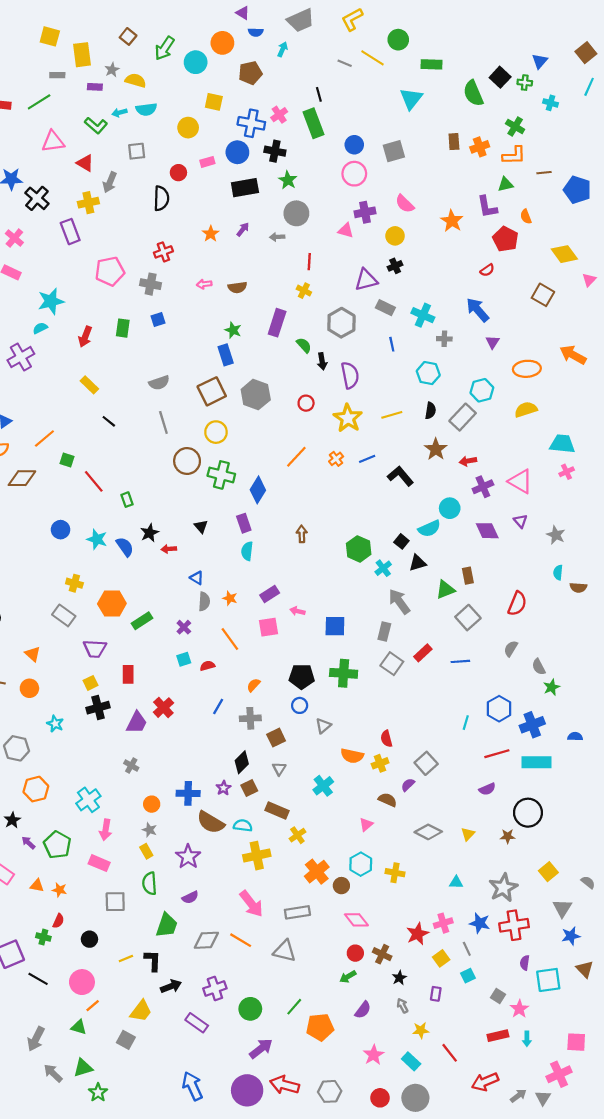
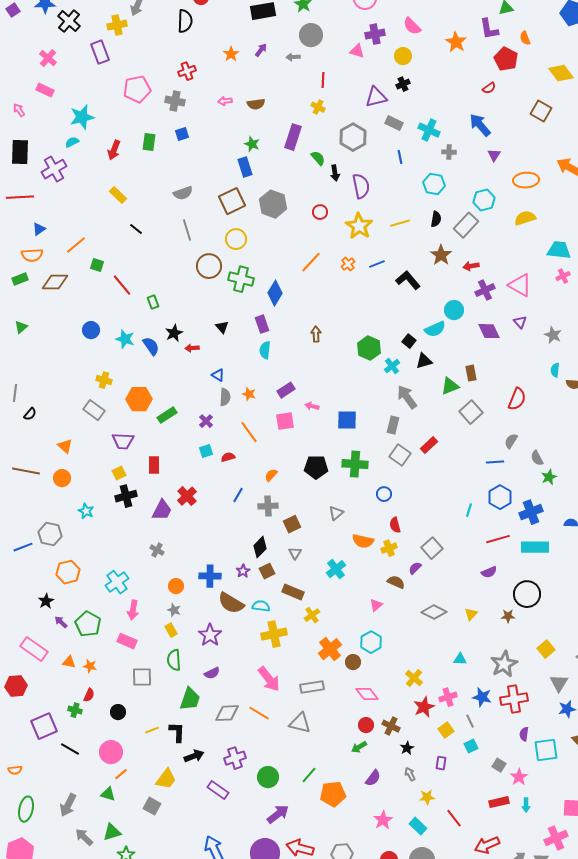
blue line: (460, 661) -> (495, 462), moved
blue circle: (300, 705) -> (384, 494), moved
yellow cross: (395, 873) -> (414, 678), moved, turned 30

